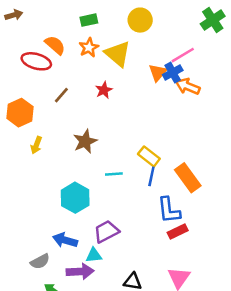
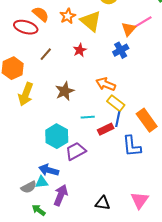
orange triangle: (158, 73) -> (129, 29), moved
blue cross: (173, 73) -> (121, 50), moved
orange arrow: (188, 86) -> (106, 84), moved
yellow arrow: (36, 145) -> (26, 94), size x1.6
purple trapezoid: (106, 231) -> (76, 151), moved
red rectangle: (178, 231) -> (106, 129), moved
cyan triangle: (94, 255) -> (42, 182), moved
purple arrow: (80, 272) -> (61, 195), turned -65

